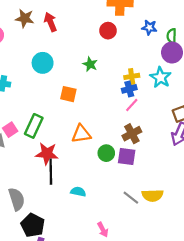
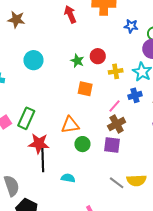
red arrow: (50, 22) -> (70, 14), moved
red circle: (108, 31) -> (98, 56), moved
blue cross: (129, 89) -> (135, 95), moved
orange square: (68, 94) -> (85, 89), moved
pink line: (132, 105) -> (114, 106), moved
green circle: (106, 153) -> (82, 144), moved

